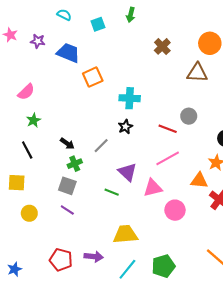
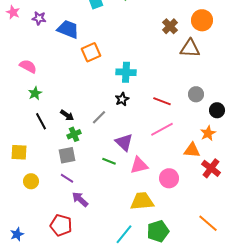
brown cross: (162, 46) -> (170, 26), moved
pink semicircle: (26, 92) -> (28, 66), turned -108
gray circle: (189, 116) -> (196, 94), moved
black line: (27, 150) -> (41, 121), moved
gray square: (67, 186) -> (67, 155), turned -30
pink triangle: (153, 188) -> (139, 165), moved
yellow trapezoid: (125, 234) -> (142, 201), moved
purple arrow: (94, 257) -> (80, 199), moved, turned -144

